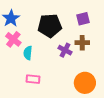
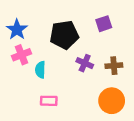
pink cross: (13, 39) -> (22, 55), turned 35
brown cross: (82, 43) -> (114, 66), moved

